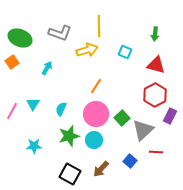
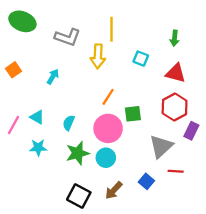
green ellipse: (20, 38) -> (22, 21), moved
yellow arrow: (87, 50) -> (98, 56), turned 110
cyan triangle: (33, 104) -> (37, 117), turned -32
green square: (122, 118) -> (133, 114), moved, turned 35
cyan star: (34, 146) -> (38, 148), moved

